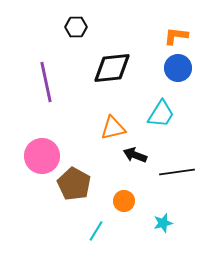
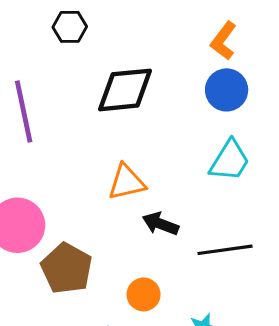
orange L-shape: (176, 36) -> (223, 41), turned -60
cyan trapezoid: (161, 114) -> (230, 161), moved

